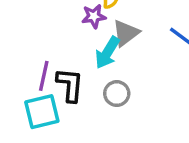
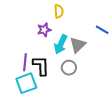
purple star: (94, 16) -> (44, 30), moved
gray triangle: (126, 33) -> (78, 45), moved

